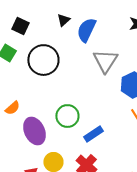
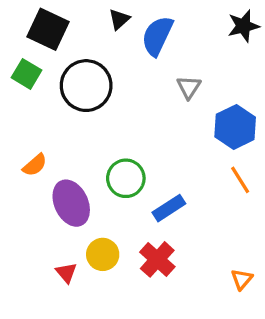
black square: (20, 26) -> (48, 29), size x1.4
gray triangle: (105, 61) -> (189, 87), size x0.6

